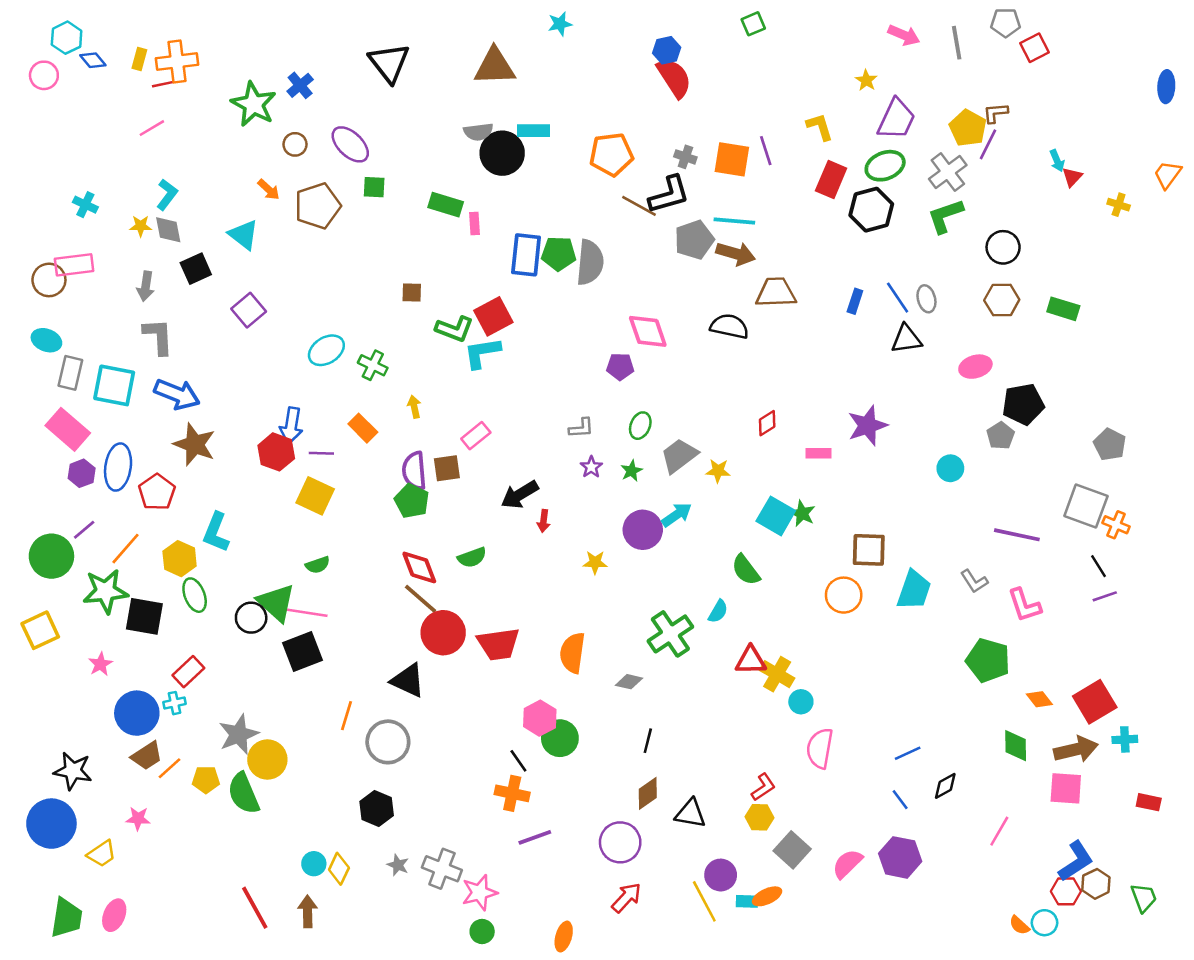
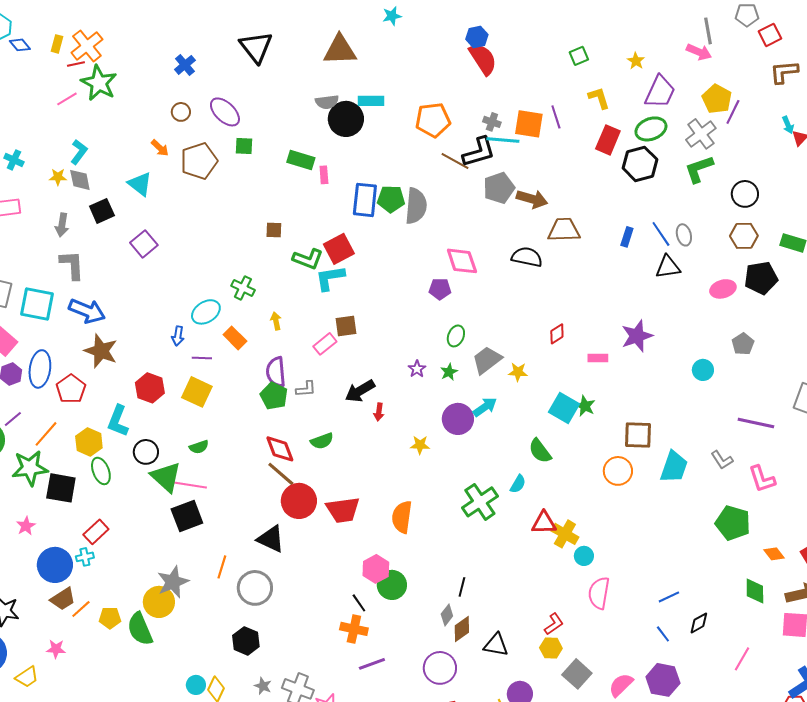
green square: (753, 24) -> (579, 56), moved
pink arrow: (904, 35) -> (699, 52), moved
orange cross: (177, 62) -> (87, 46), turned -32
green star: (254, 104) -> (99, 83), moved
brown L-shape: (996, 113) -> (784, 72), moved, size x1.4
cyan line: (734, 221) -> (503, 140), moved
cyan ellipse: (326, 350) -> (206, 312), moved
black pentagon: (1023, 404) -> (761, 278), moved
blue arrow: (291, 426) -> (178, 336), size x0.7
gray L-shape: (581, 428) -> (306, 389), moved
red hexagon: (276, 452) -> (150, 388), moved
brown square: (447, 468) -> (346, 326), moved
black circle: (251, 618) -> (146, 452), moved
gray diamond: (629, 682) -> (447, 615), moved, turned -65
gray star: (239, 734) -> (173, 582), moved

